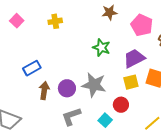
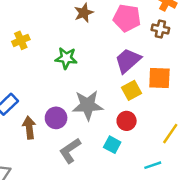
green star: (101, 48) -> (66, 58), moved

